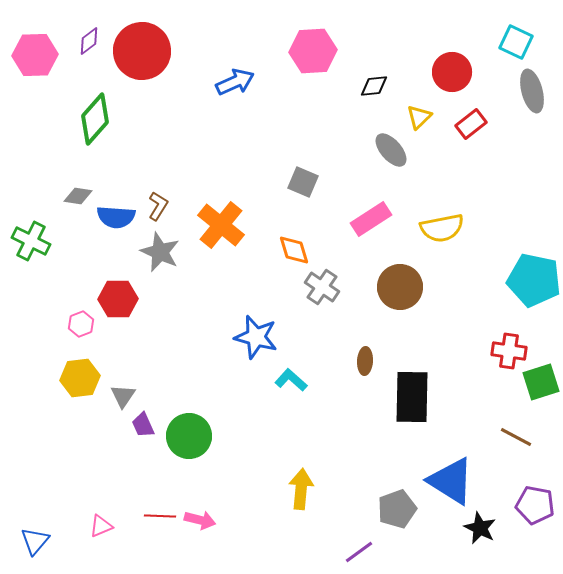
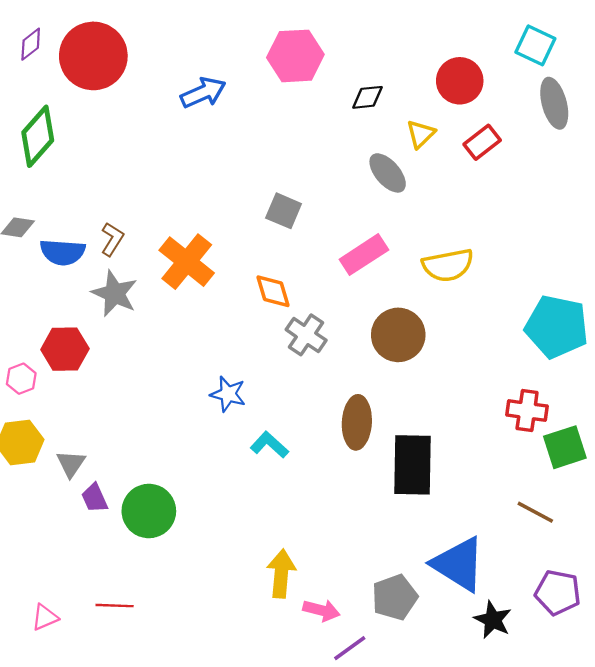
blue star: (256, 337) -> (228, 394), size x0.7
brown ellipse: (365, 361) -> (357, 422), size x1.6
pink arrow: (200, 520) -> (321, 610), moved

